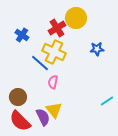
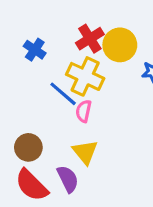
yellow circle: (76, 18) -> (120, 45), moved
pink semicircle: (53, 82) -> (84, 111), moved
yellow triangle: (54, 110) -> (85, 152), moved

